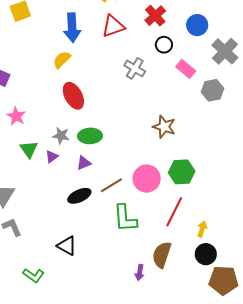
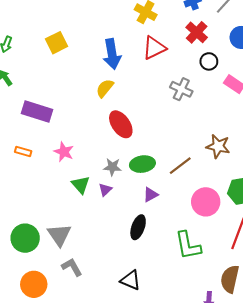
purple triangle: (84, 163) -> (151, 195), moved
brown line: (111, 185) -> (180, 166), moved
black ellipse: (79, 196) -> (138, 227), turned -40

